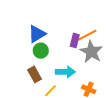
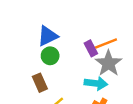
purple rectangle: (75, 41) -> (91, 48), turned -48
cyan arrow: (65, 72) -> (96, 83), moved

